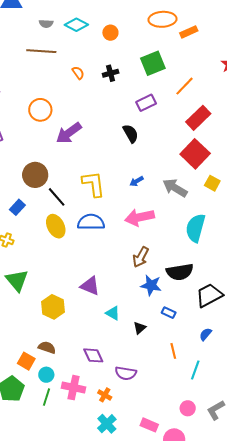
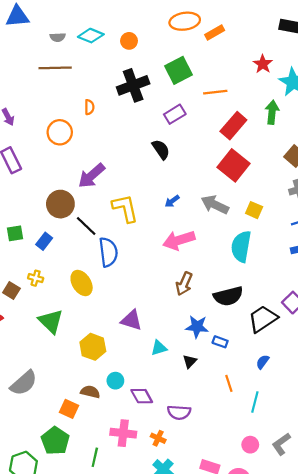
orange semicircle: (78, 73) -> (89, 107), moved, turned 40
black cross: (111, 73) -> (133, 85), size x1.8
orange line: (184, 86) -> (215, 92), turned 45
purple arrow: (69, 133) -> (91, 176), moved
yellow square: (212, 183) -> (254, 210), moved
blue semicircle: (91, 222) -> (108, 252), moved, turned 88
yellow ellipse: (56, 226) -> (82, 283), moved
blue star: (151, 285) -> (197, 327), moved
cyan triangle: (113, 313) -> (159, 348), turned -42
cyan circle: (46, 375) -> (115, 381), moved
green line: (47, 397) -> (95, 457), moved

